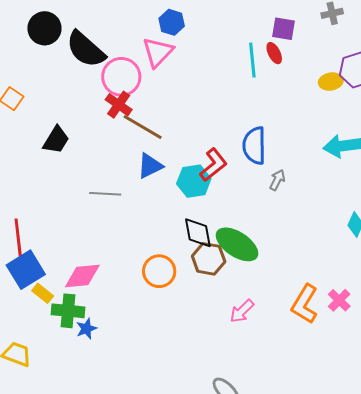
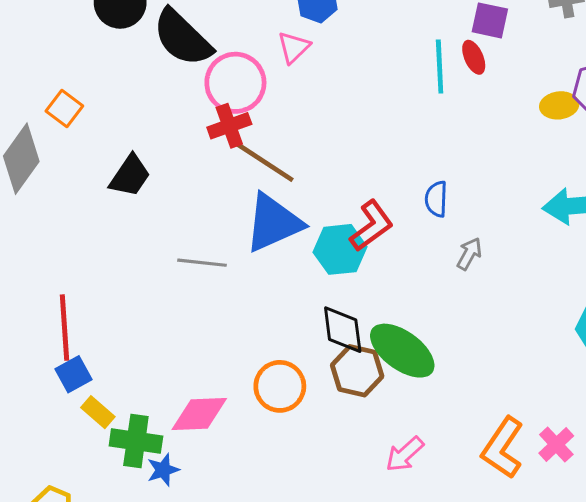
pink triangle: (158, 52) -> (294, 47), size x0.7
red cross: (119, 105) -> (229, 126), turned 32
blue semicircle: (254, 146) -> (436, 199), size x0.6
blue triangle: (150, 166) -> (273, 223), size x1.5
blue square: (26, 270) -> (73, 374), size x0.6
pink diamond: (82, 276) -> (199, 414), moved

